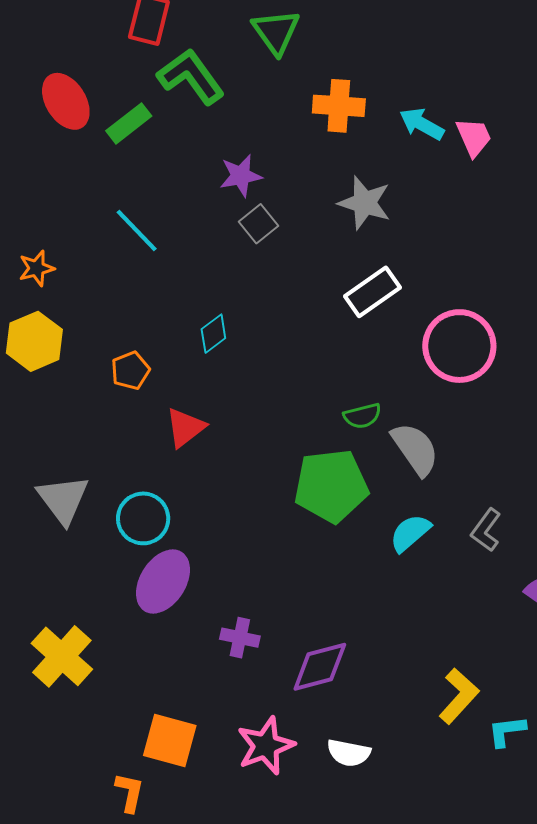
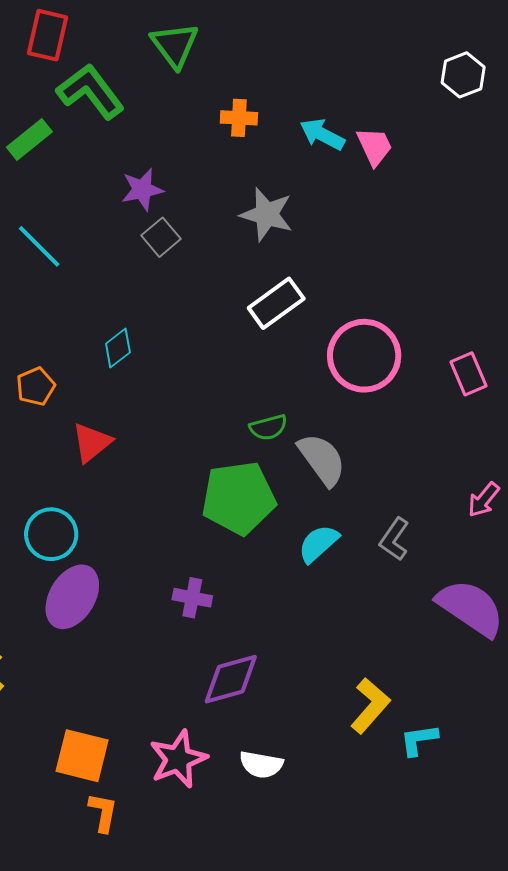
orange cross: (339, 106) -> (239, 118), size x0.7
purple cross: (240, 638) -> (192, 598), moved
orange L-shape: (130, 792) -> (103, 812), moved

